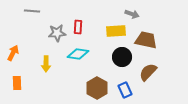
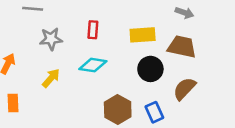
gray arrow: (132, 14) -> (184, 13), moved
gray star: (57, 33) -> (51, 39), moved
yellow arrow: (46, 64) -> (51, 78), turned -140

